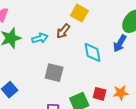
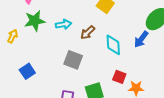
brown arrow: (63, 31) -> (88, 33), moved
red square: (99, 94) -> (119, 77), moved

